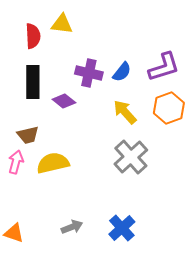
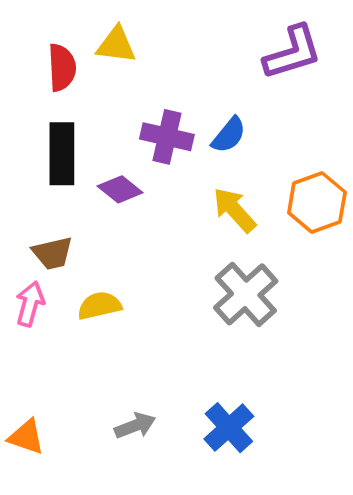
purple L-shape: (164, 67) -> (293, 52), moved
yellow semicircle: (53, 163) -> (99, 306), size x0.7

